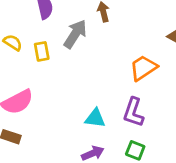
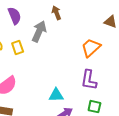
cyan triangle: (95, 118) -> (56, 95), moved

